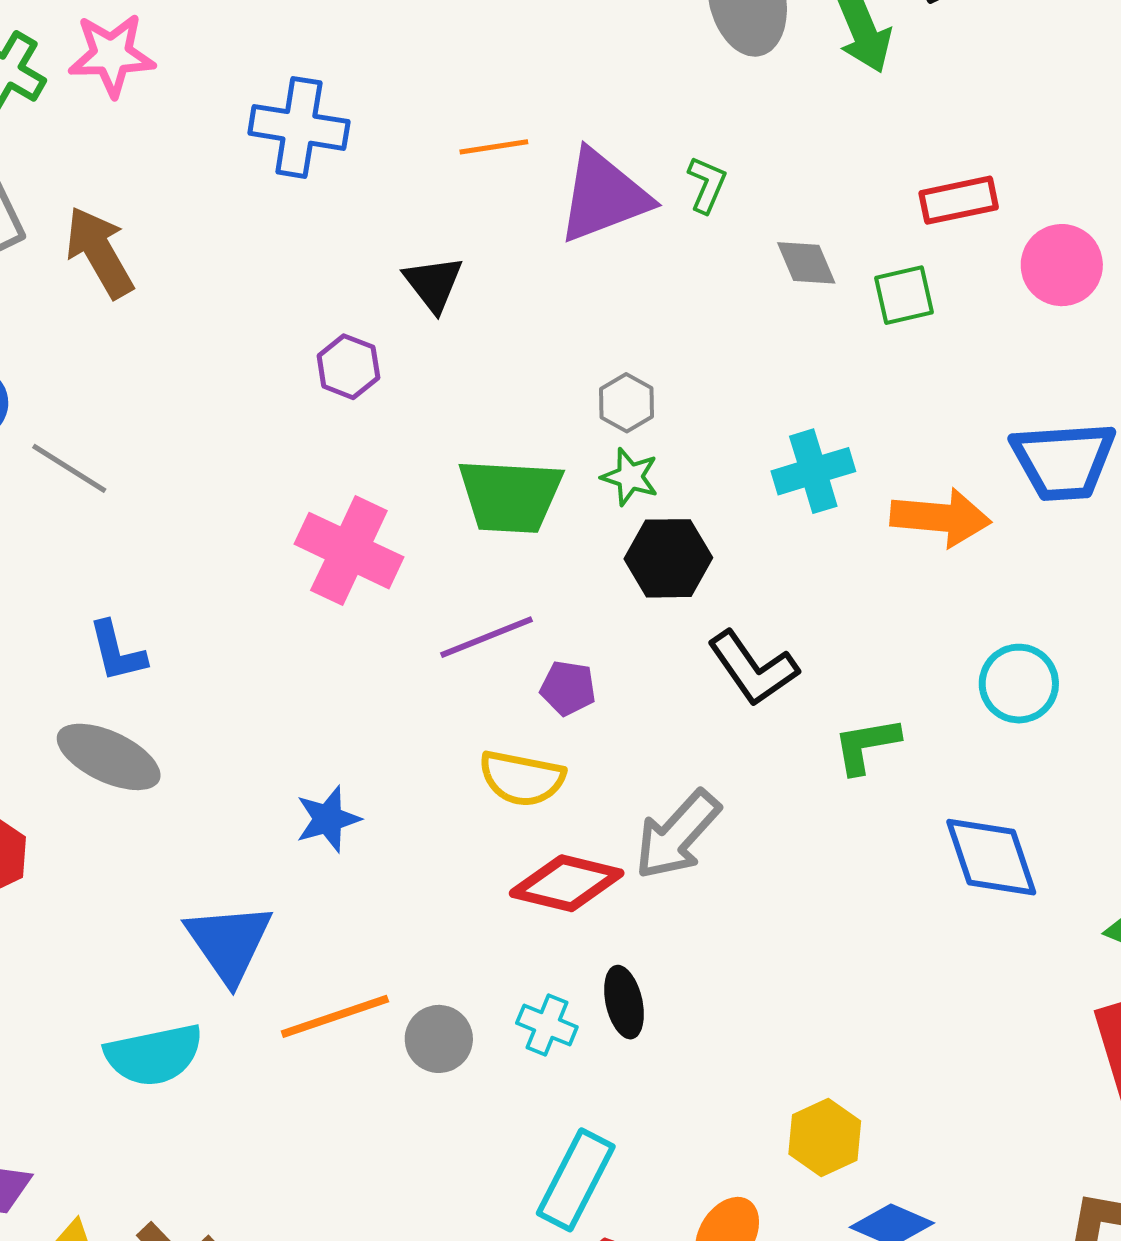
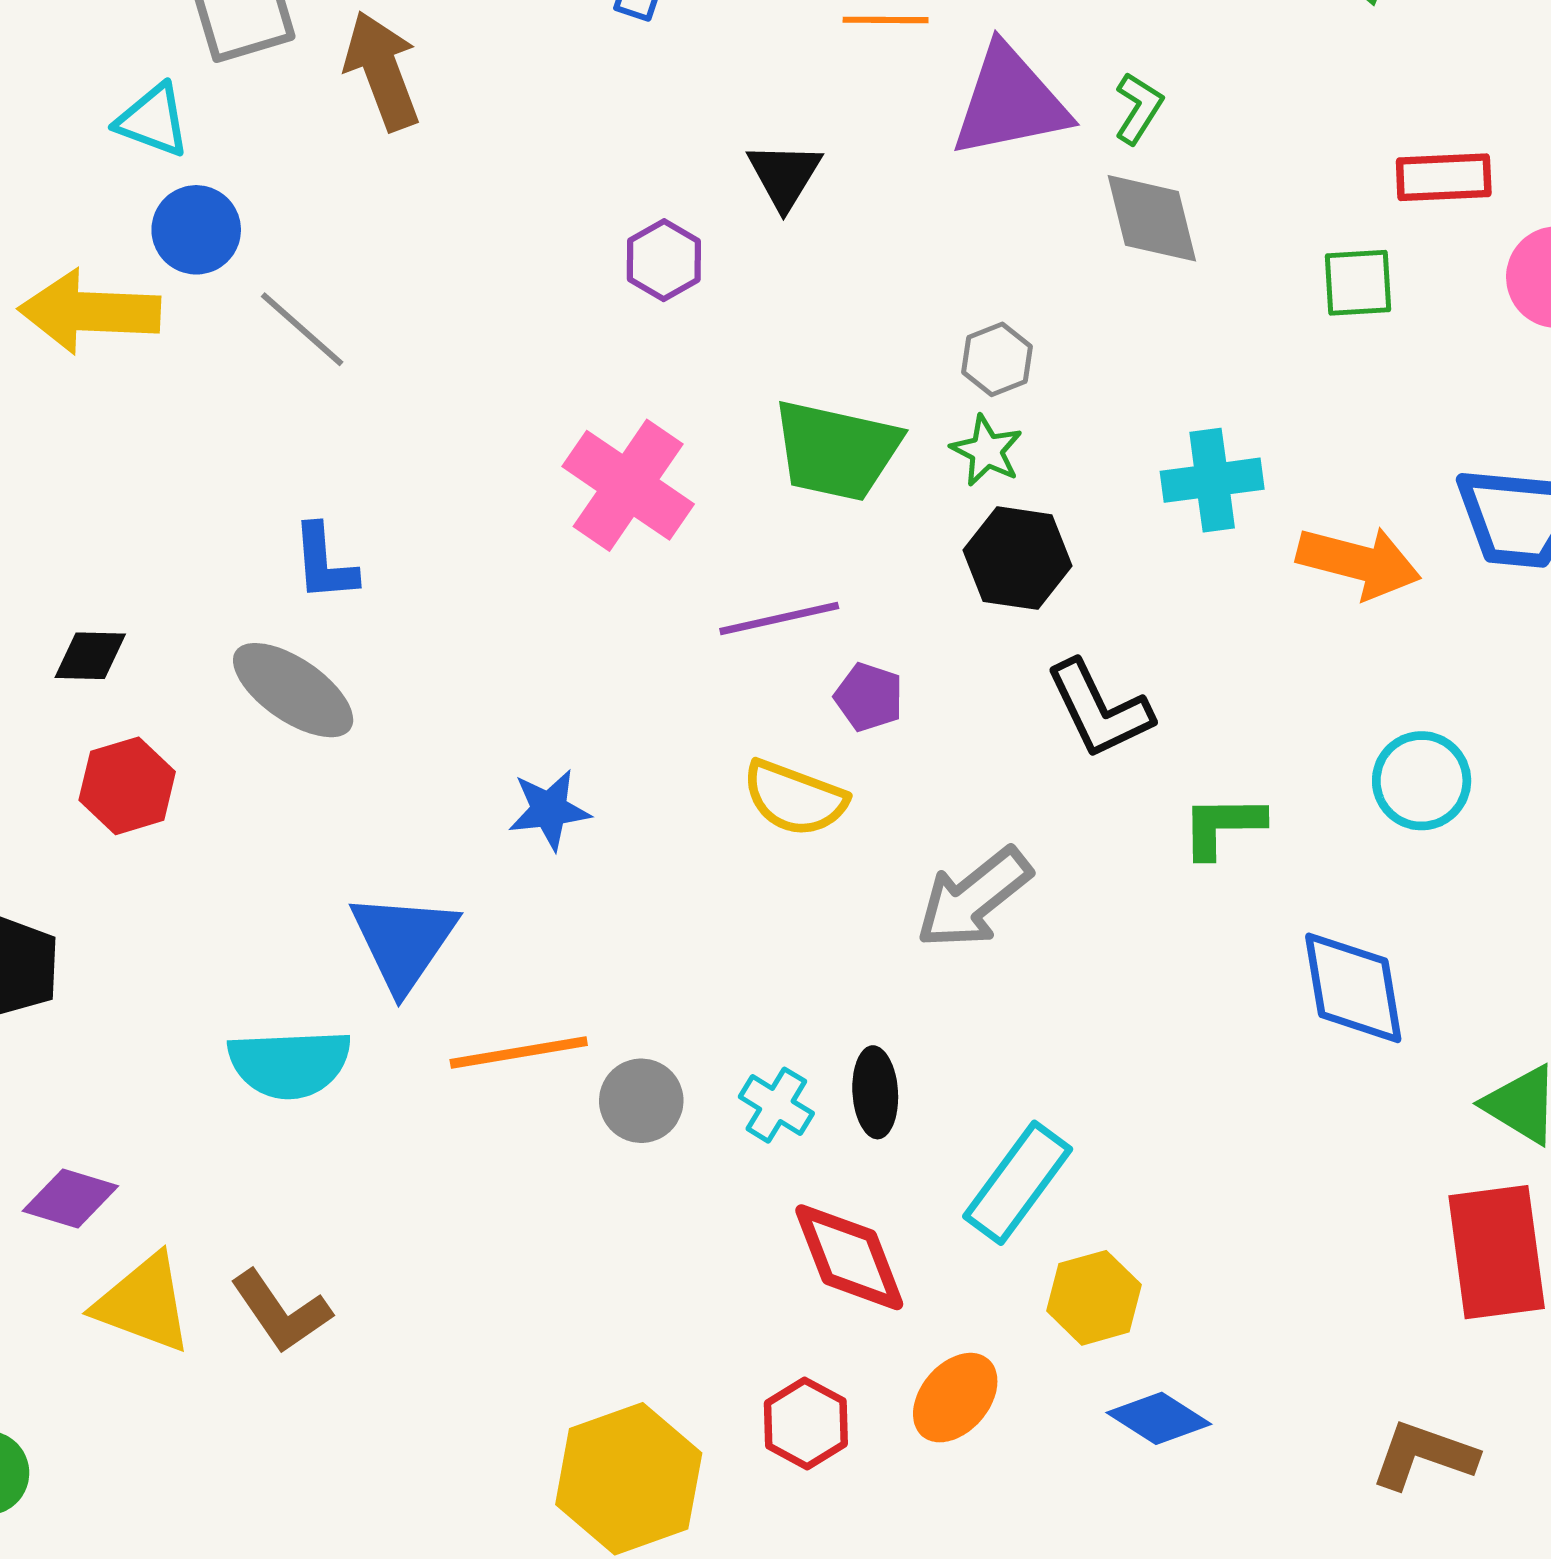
gray diamond: (806, 263) -> (1152, 218), moved, size x1.4
red diamond: (567, 883) -> (849, 1257), moved, turned 46
cyan rectangle: (576, 1180) -> (1018, 1183), moved

